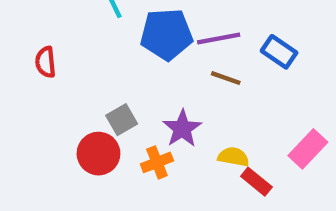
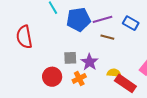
red semicircle: (46, 62) -> (24, 37), size x1.6
gray square: (122, 120) -> (70, 58), moved, turned 32
red rectangle: (256, 182) -> (125, 83), size x1.5

